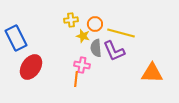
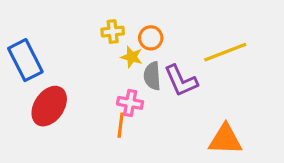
yellow line: (121, 33) -> (225, 52), moved, turned -36
orange triangle: (152, 73) -> (225, 139), moved

